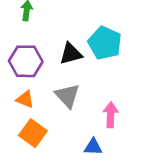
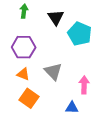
black triangle: (71, 54) -> (56, 17), moved, turned -48

